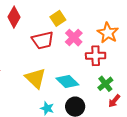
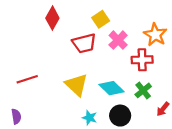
green cross: (105, 84) -> (143, 90), moved

